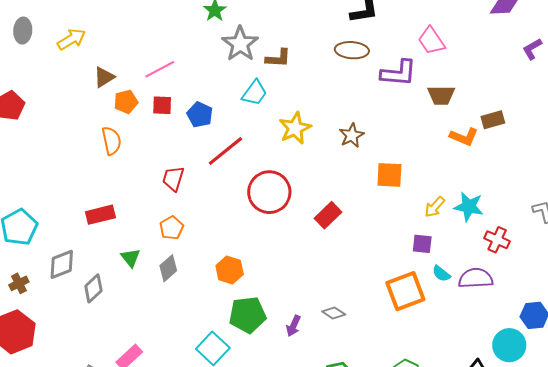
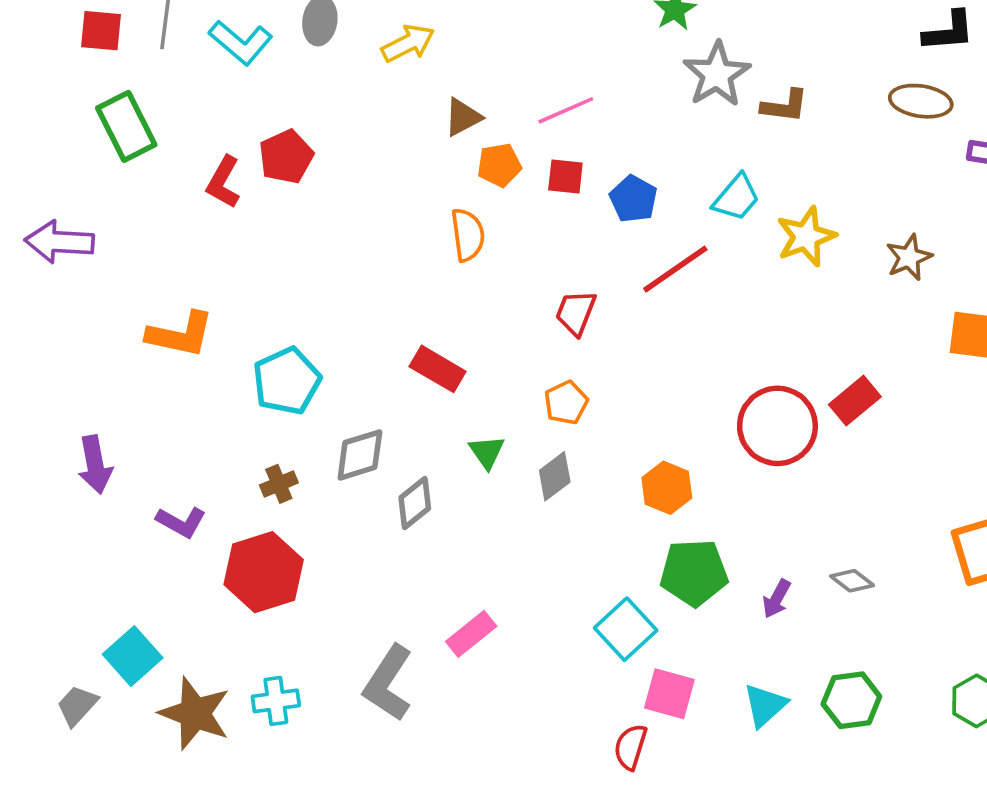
cyan trapezoid: (255, 93) -> (736, 198), moved
red circle: (269, 192) -> (777, 426), moved
red rectangle: (100, 215) -> (438, 369), turned 40

